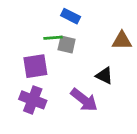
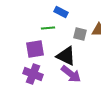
gray square: (67, 45) -> (80, 34), moved
black triangle: (104, 76) -> (66, 56), moved, size x1.5

